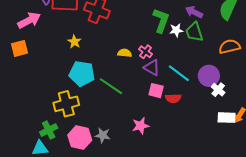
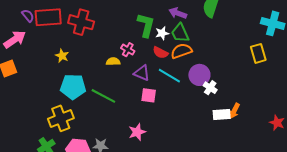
orange semicircle: (229, 47) -> (181, 51), moved
pink cross: (146, 52) -> (128, 50), moved
red semicircle: (173, 98) -> (160, 53), moved, turned 35

